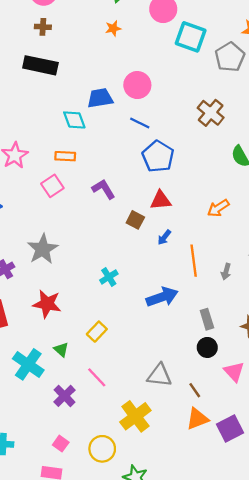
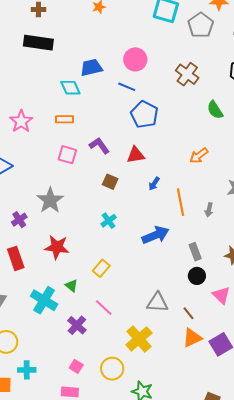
pink circle: (137, 85) -> (135, 59), moved
pink square: (52, 186) -> (67, 155), moved, turned -36
red triangle: (161, 200) -> (136, 155), moved
brown square: (135, 220) -> (110, 182), moved

